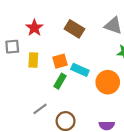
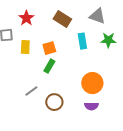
cyan rectangle: (80, 70) -> (82, 41), moved, turned 56
orange circle: (108, 82) -> (92, 83), moved

